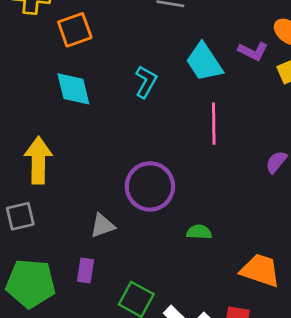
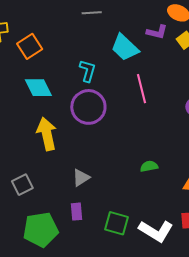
yellow arrow: (38, 160) -> (47, 134), moved
purple circle: (150, 186) -> (88, 107), moved

